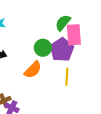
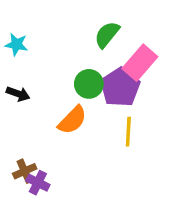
green semicircle: (63, 23) -> (107, 35), moved
pink rectangle: (74, 35) -> (140, 63), turned 45

